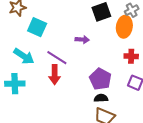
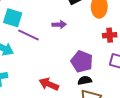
purple line: (57, 58) -> (29, 35), moved
red arrow: (55, 75) -> (49, 84), moved, turned 120

